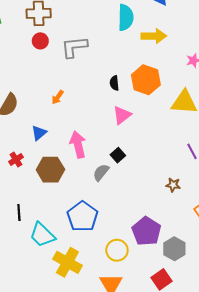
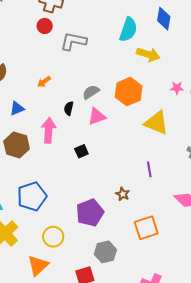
black semicircle: (114, 83) -> (69, 108), moved
gray semicircle: (101, 172) -> (91, 92), moved
purple pentagon: (146, 231) -> (90, 213), moved

